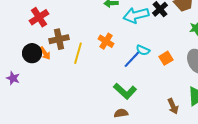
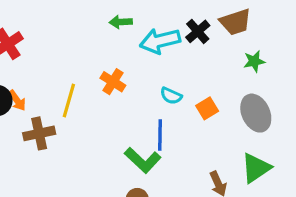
brown cross: (59, 39) -> (39, 133), moved
blue line: (132, 59) -> (160, 135), moved, turned -42

